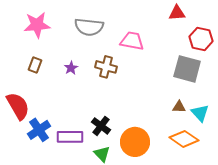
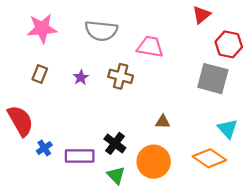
red triangle: (177, 13) -> (201, 15), turned -36
brown triangle: (179, 107) -> (163, 122), moved
blue cross: (39, 130) -> (44, 148), size x0.6

